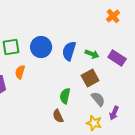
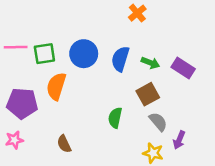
orange cross: (113, 16) -> (137, 13), moved
orange semicircle: (20, 72) -> (56, 86), size x1.5
brown semicircle: (58, 116) -> (64, 144), moved

